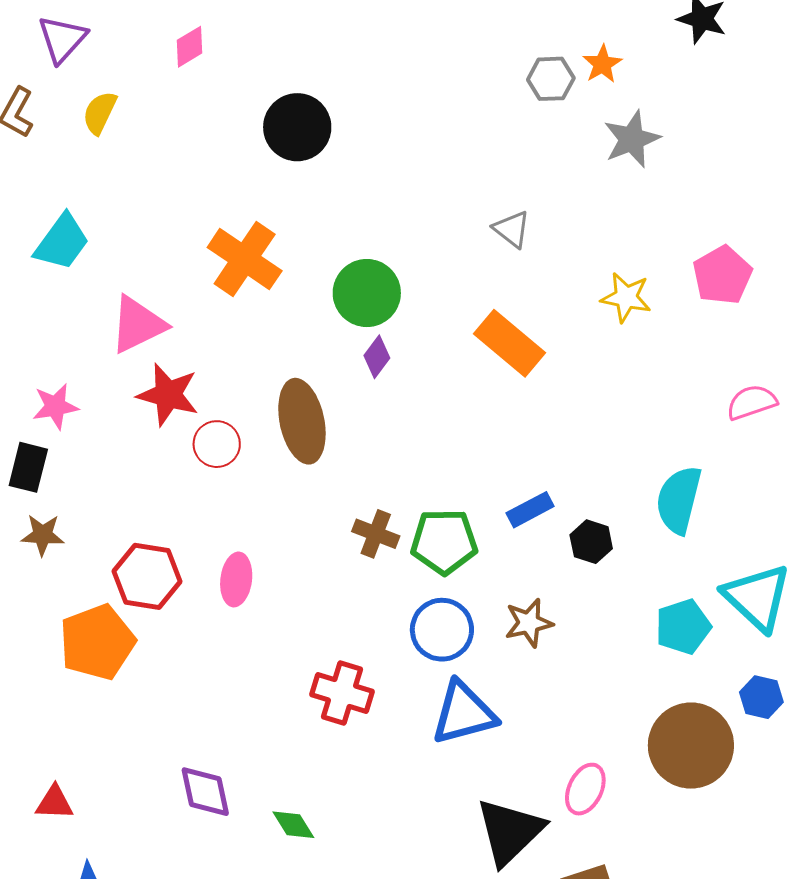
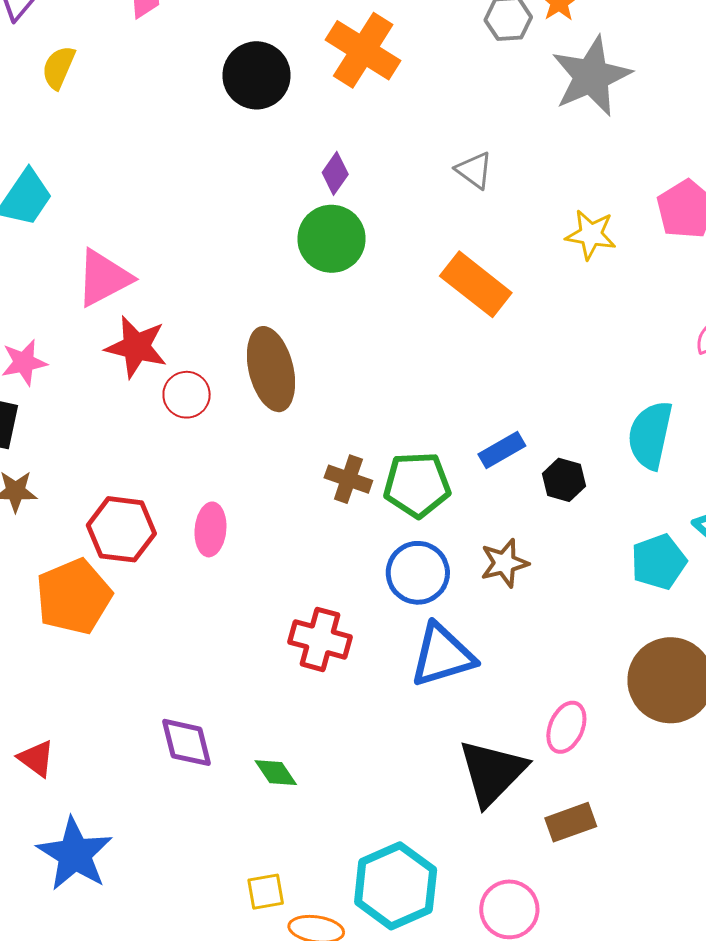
gray star: (632, 139) -> (591, 76), size x1.4
orange cross: (245, 259) -> (363, 50), moved
purple diamond: (377, 357) -> (335, 173), moved
red triangle: (54, 803) -> (36, 758), turned 36

